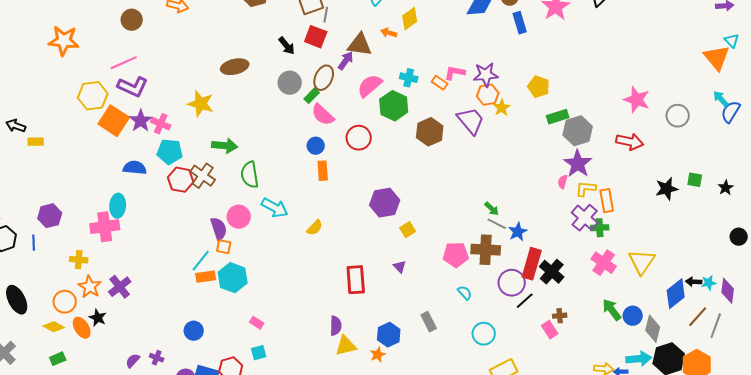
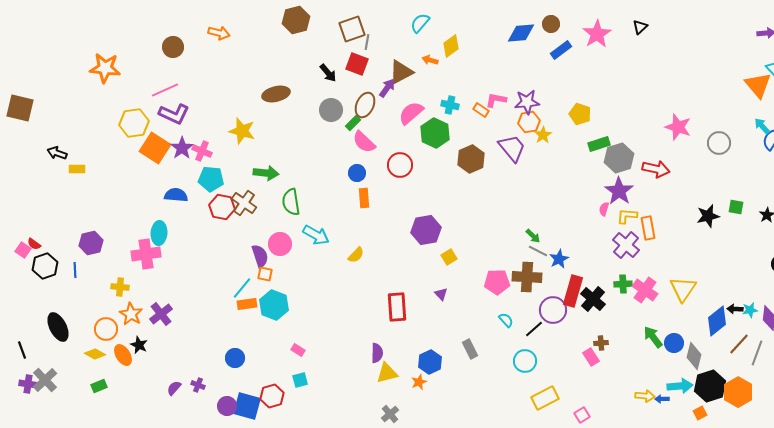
blue rectangle: (520, 23) -> (561, 50), turned 70
brown triangle: (360, 45) -> (401, 72), turned -36
red arrow: (630, 142) -> (656, 169), moved
green cross: (600, 228) -> (623, 284), moved
black line: (525, 301) -> (534, 329), moved

